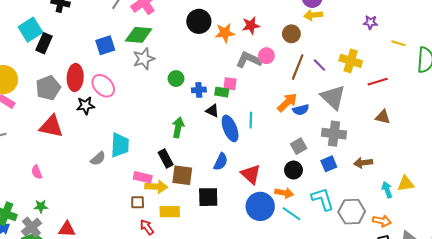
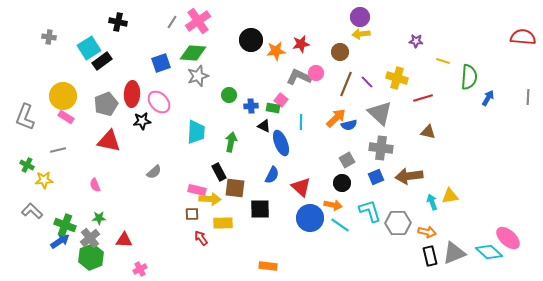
black rectangle: (44, 43) -> (102, 61), turned 30
pink square: (230, 84) -> (281, 100), turned 32
cyan line: (251, 120) -> (301, 122), moved
cyan trapezoid: (120, 145) -> (196, 132), moved
brown arrow: (363, 163) -> (409, 176), size x1.5

